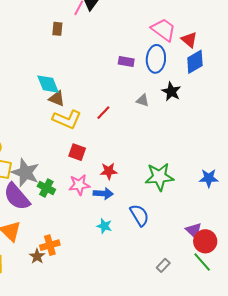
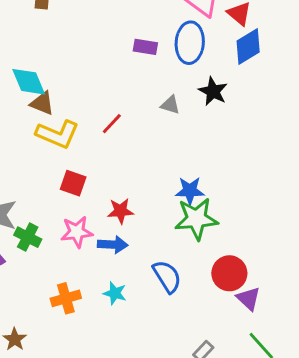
blue star: (209, 178) -> (190, 191), moved
red circle: (205, 241) -> (229, 273), moved
orange cross: (50, 245) -> (66, 298), moved

